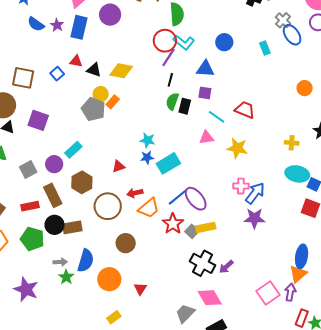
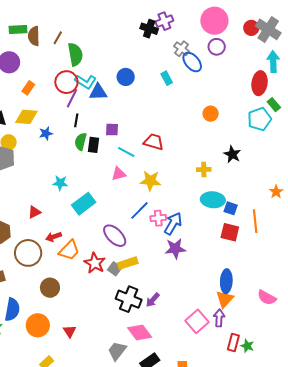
blue triangle: (205, 69) -> (98, 92), moved
orange rectangle: (113, 102) -> (28, 88), moved
blue star: (147, 157) -> (46, 133), moved
blue line: (178, 197) -> (139, 210), moved

